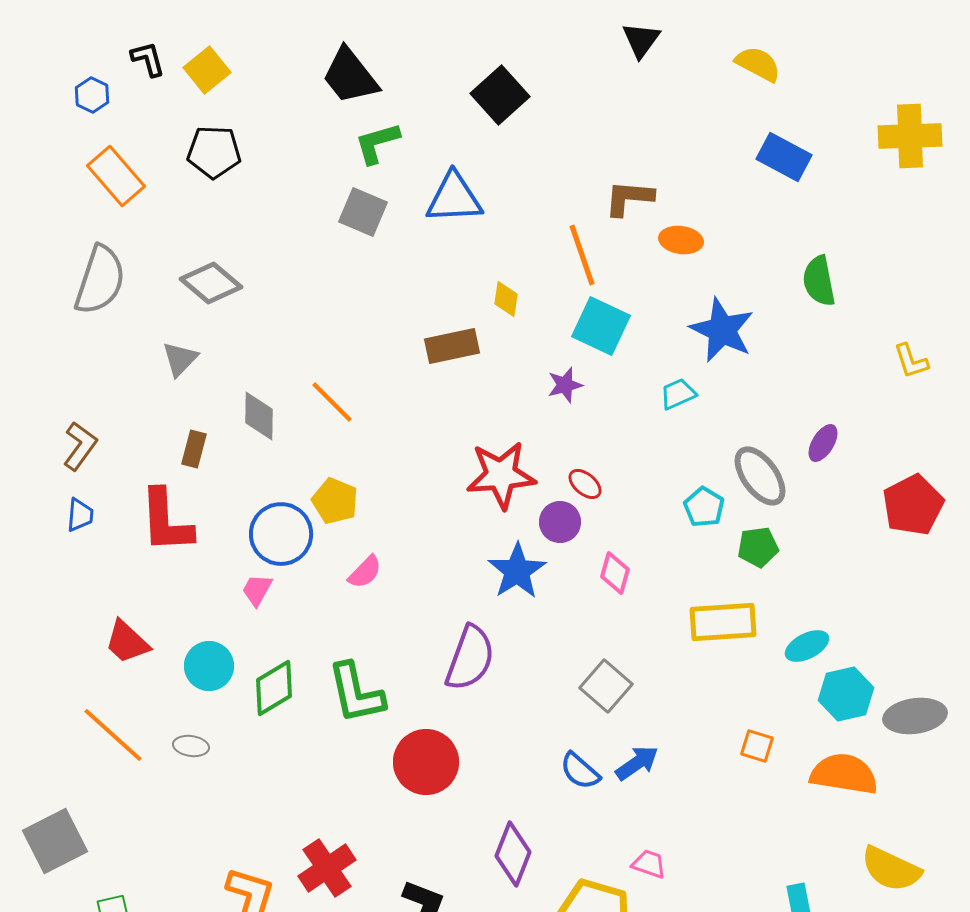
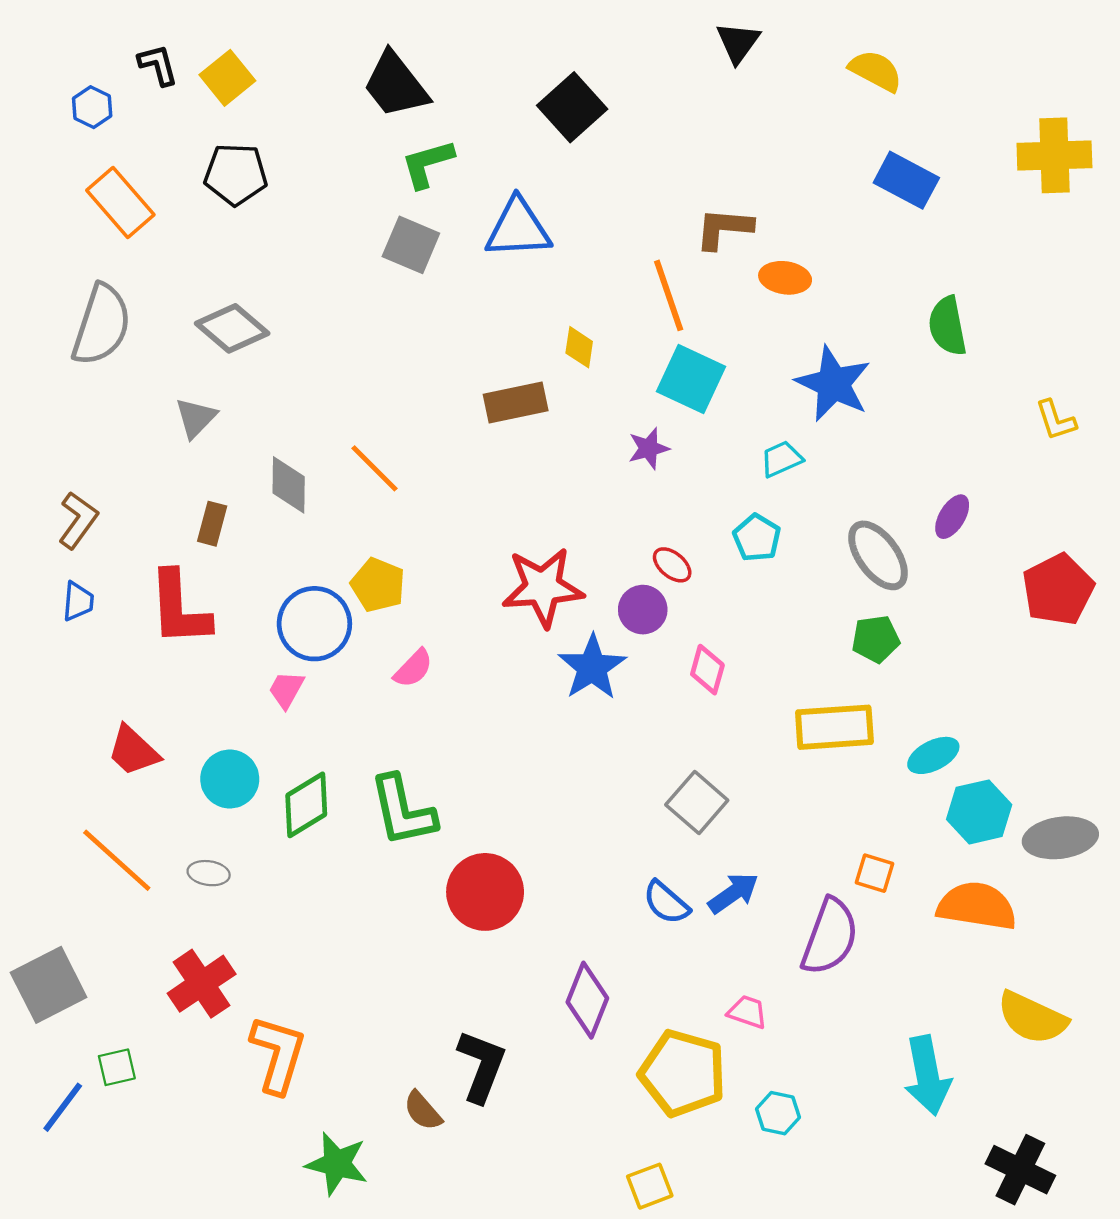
red star: (501, 475) -> (543, 587), moved
cyan pentagon: (704, 507) -> (757, 538), moved
purple semicircle: (470, 658) -> (830, 937), moved
red cross: (327, 868) -> (202, 984), moved

